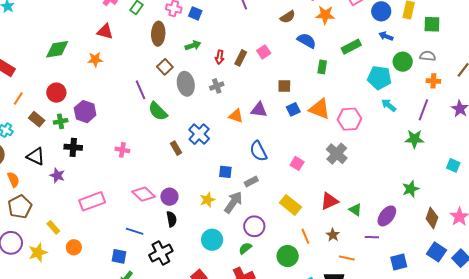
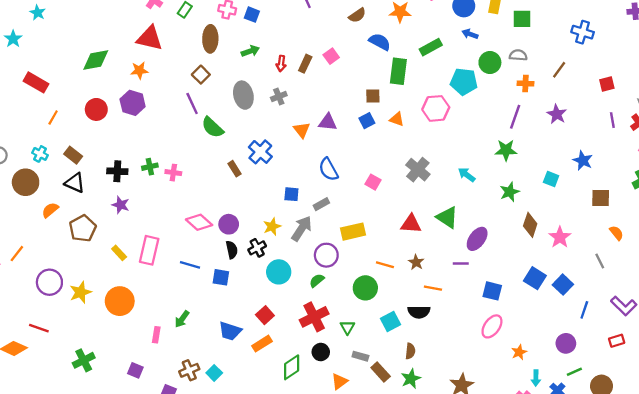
red triangle: (105, 32) -> (150, 38), size x1.4
brown square: (165, 67) -> (201, 75), moved
green rectangle: (322, 67) -> (398, 71), size x1.6
brown square: (284, 86) -> (373, 96), moved
cyan arrow: (389, 105) -> (467, 175), moved
orange triangle: (320, 109) -> (397, 119), size x0.6
purple hexagon: (85, 112) -> (133, 103), moved
orange triangle: (236, 116) -> (302, 130), turned 35
brown rectangle: (37, 119) -> (73, 155), moved
pink hexagon: (349, 119) -> (436, 108), moved
green cross: (61, 121) -> (150, 167), moved
purple star: (57, 175) -> (121, 205), moved
orange semicircle: (13, 180) -> (50, 210), turned -105
green star: (411, 189) -> (510, 192), moved
pink rectangle: (92, 201) -> (149, 250), moved, turned -55
red triangle: (329, 201) -> (411, 224), turned 30
yellow rectangle: (290, 205) -> (353, 232), moved, turned -50
brown pentagon: (20, 207) -> (83, 228), moved
green triangle: (355, 210) -> (447, 217), moved, size x1.5
brown diamond: (432, 218) -> (530, 225), moved
yellow rectangle: (53, 227) -> (119, 253), moved
orange line: (305, 236) -> (385, 265), turned -49
orange circle: (74, 247) -> (120, 301), moved, size x1.6
black cross: (161, 253) -> (257, 248), moved, size x0.7
blue square: (119, 256) -> (221, 277), moved
blue square: (399, 262) -> (492, 291), turned 30

